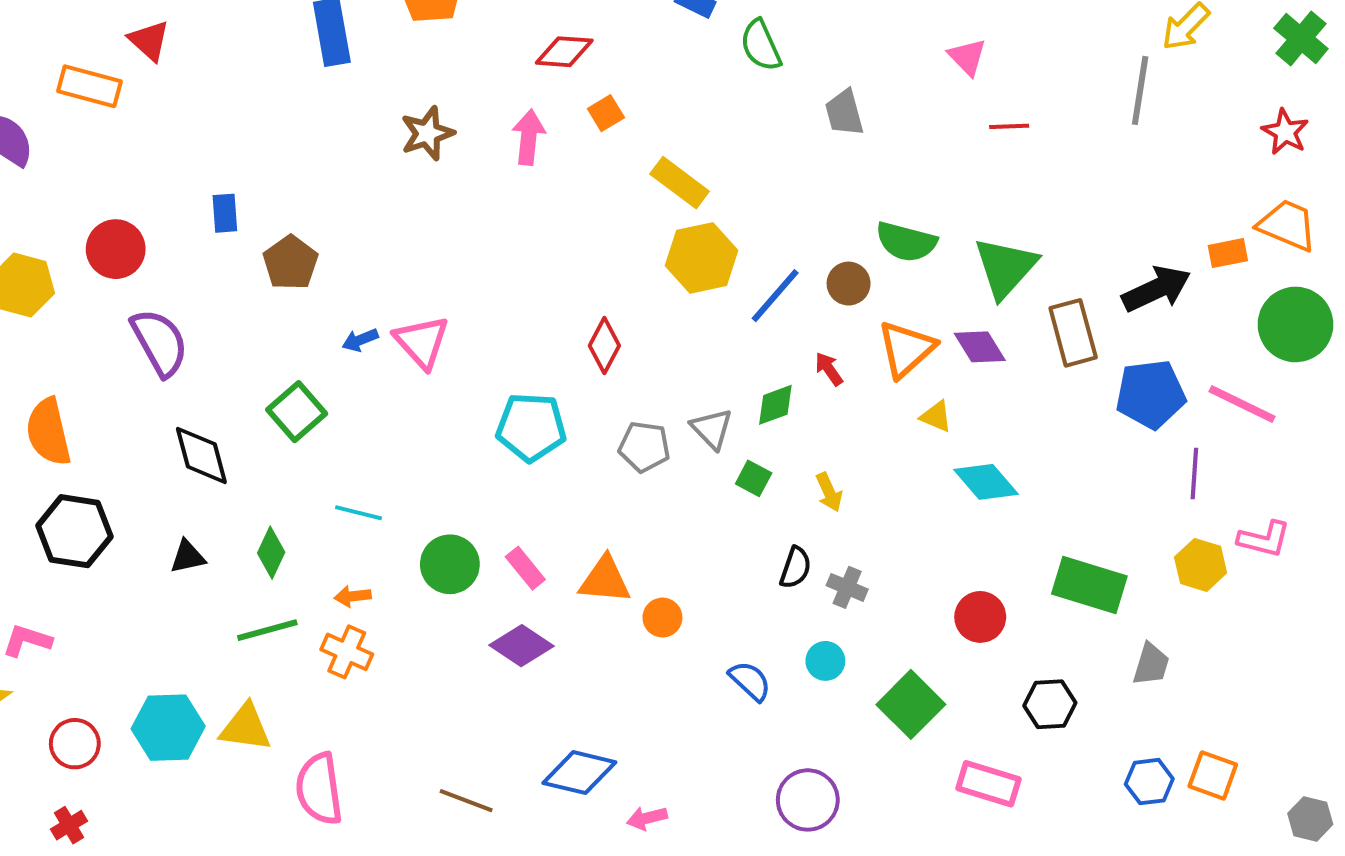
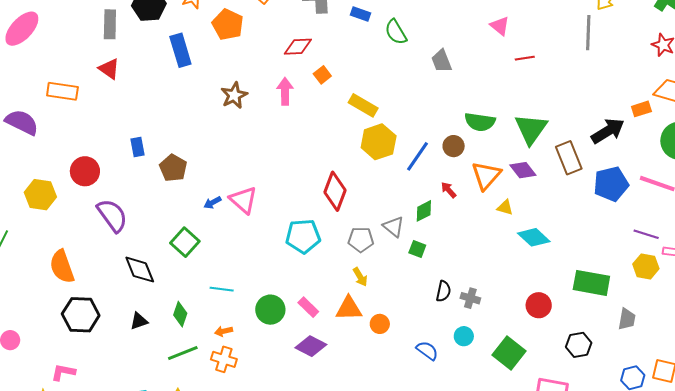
red triangle: (149, 40) -> (109, 69), moved
red diamond: (604, 346) -> (335, 191), size x1.4
purple line: (1194, 474) -> (646, 234), moved, turned -70
yellow arrow: (829, 492) -> (360, 277), moved

